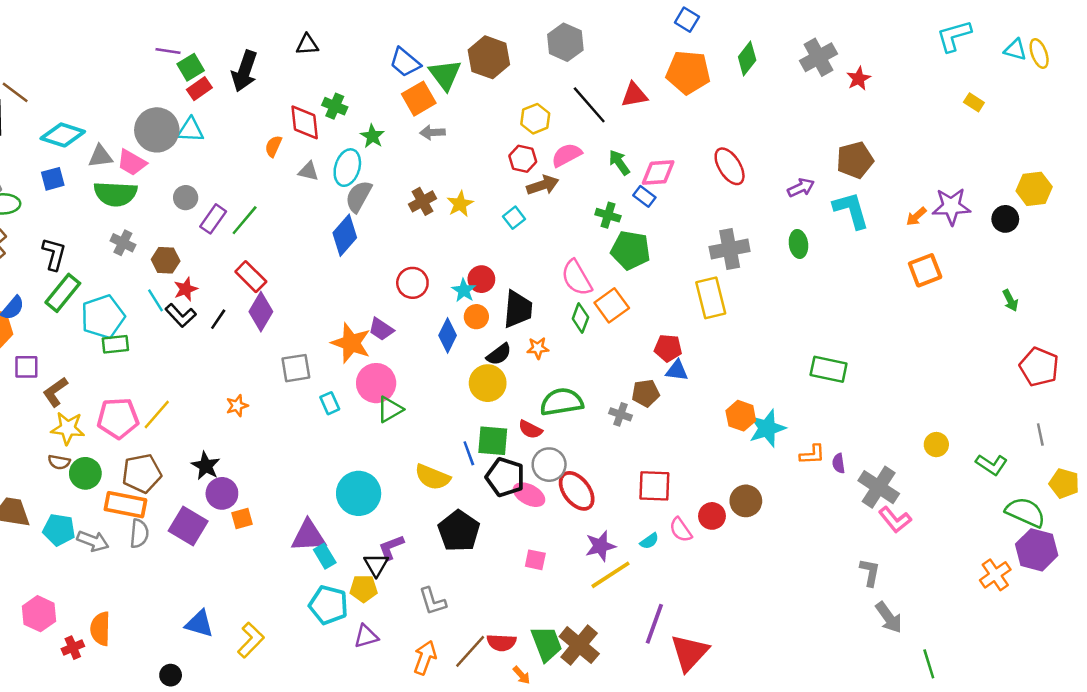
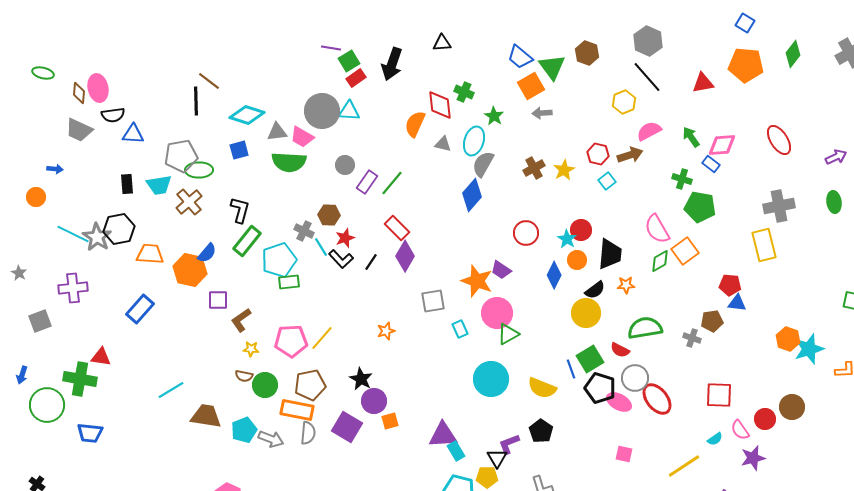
brown hexagon: (489, 57) -> (587, 53), size x0.7
black line: (589, 105) -> (647, 77), moved
orange semicircle: (273, 146) -> (415, 124), size x1.5
red hexagon: (523, 159) -> (598, 154), moved
gray cross: (123, 243) -> (304, 231), moved
green diamond: (580, 318) -> (660, 261), turned 40
yellow star: (68, 428) -> (251, 349), size x0.6
green square: (493, 441) -> (590, 359), turned -36
cyan circle: (359, 493) -> (491, 379), moved
cyan pentagon: (59, 530) -> (244, 430), turned -30
black pentagon: (459, 531) -> (541, 431), moved, size x0.7
purple star: (600, 546) -> (753, 458), moved

